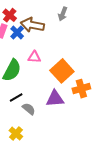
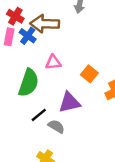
orange square: (62, 71) -> (89, 74), size x0.6
purple triangle: (55, 99) -> (69, 102), moved

